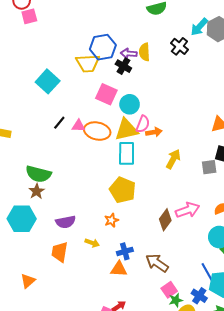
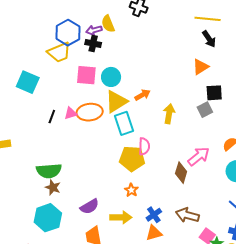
pink semicircle: (143, 124) -> (144, 146), moved
yellow arrow: (92, 243) -> (121, 217), size x1.5

